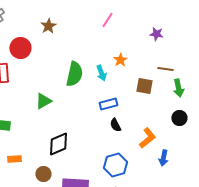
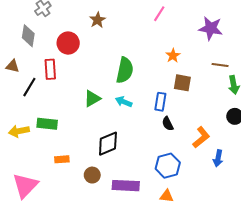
purple star: (156, 34) -> (211, 28), size x1.6
cyan arrow: (101, 73) -> (124, 102), moved, turned 133
brown square: (144, 86) -> (182, 83), moved
blue rectangle: (108, 104) -> (160, 102), turned -66

